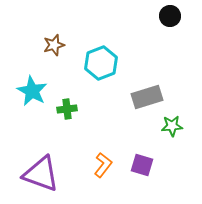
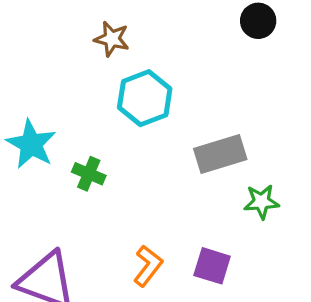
brown star: (54, 45) -> (112, 39), moved, turned 30
green cross: (67, 109) -> (89, 174), turned 30

